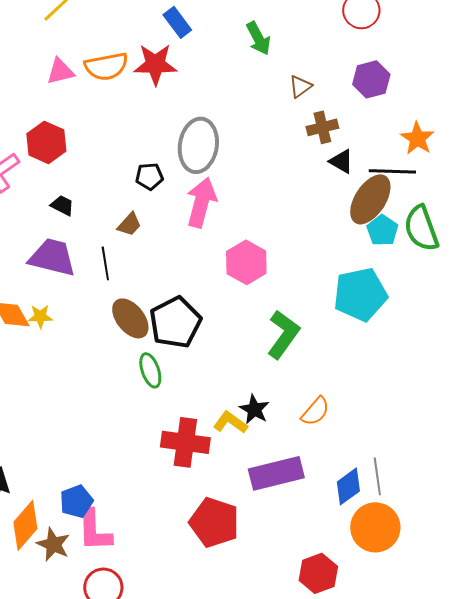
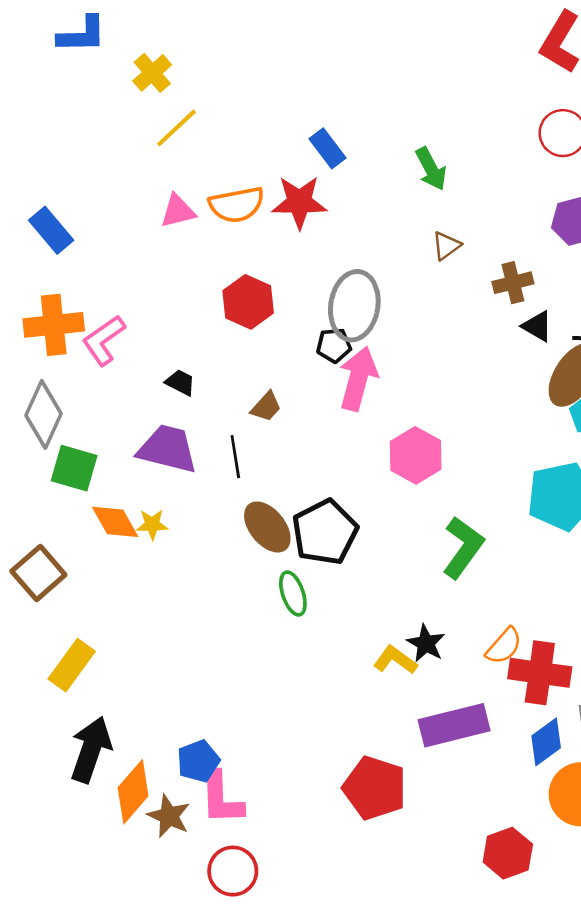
brown triangle: (300, 86) -> (446, 246), moved
red hexagon: (46, 142) -> (248, 302), moved
black pentagon: (149, 176) -> (334, 345), moved
red cross: (185, 442) -> (540, 673), moved

